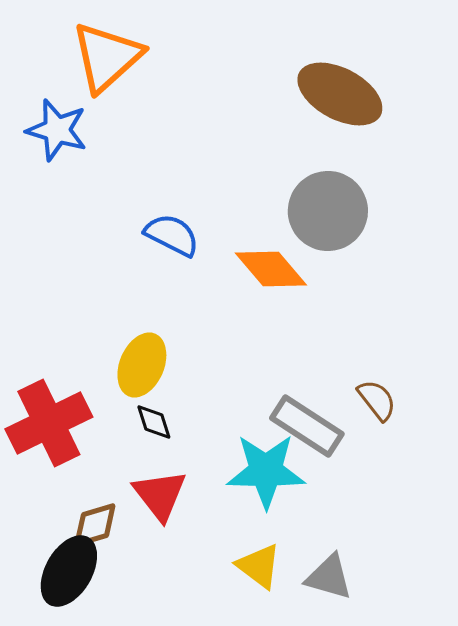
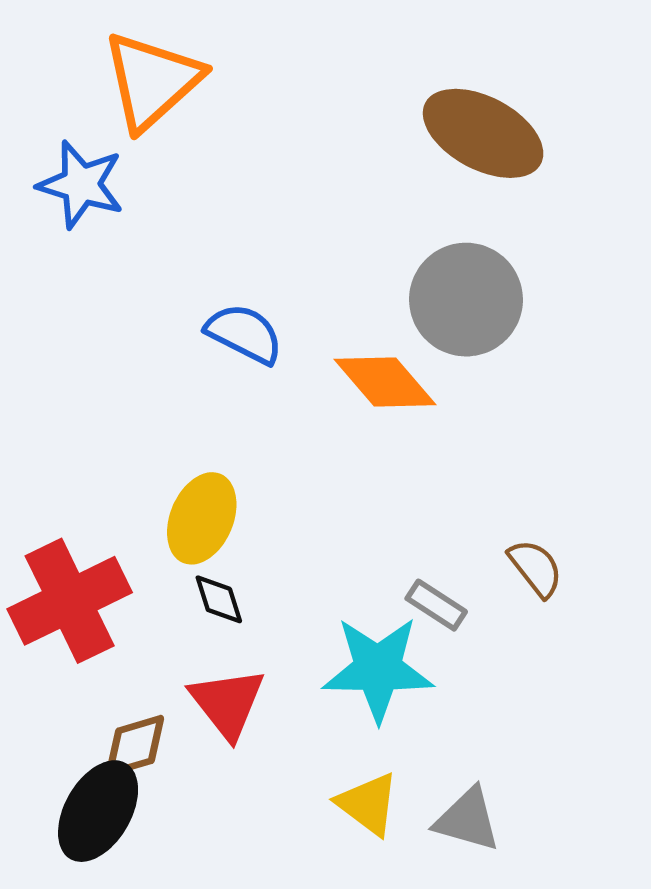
gray rectangle: (307, 426) -> (436, 605), size x0.6

